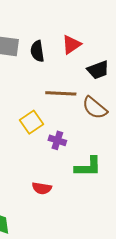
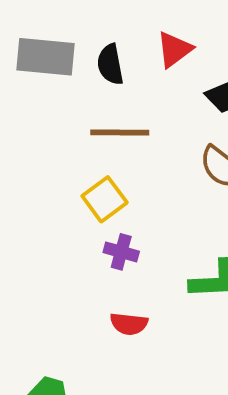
brown line: (61, 93) -> (120, 132), moved
purple cross: (57, 140) -> (121, 252), moved

